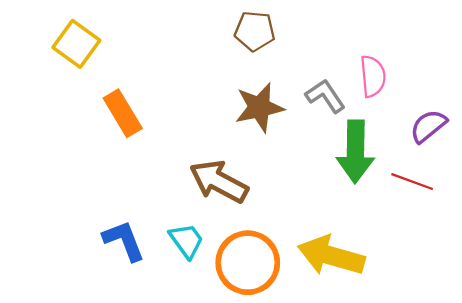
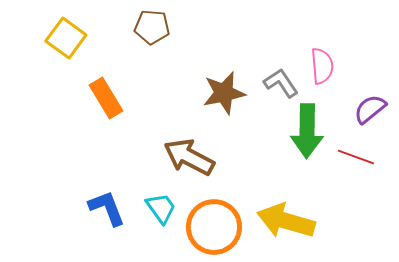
brown pentagon: (255, 31) -> (152, 27), moved

